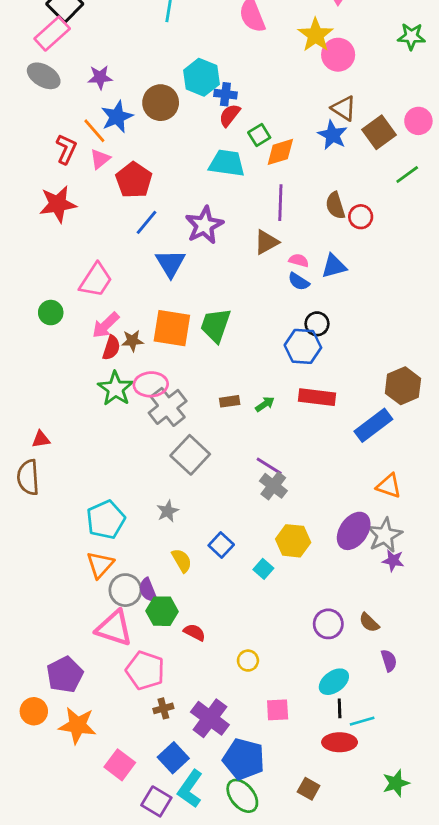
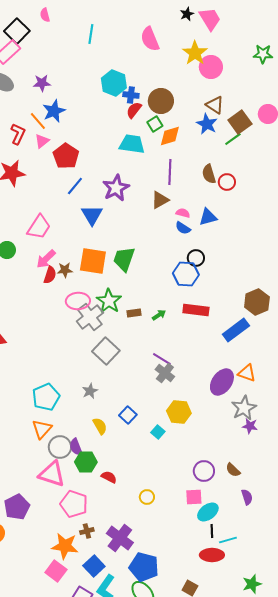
brown circle: (161, 103) -> (161, 101), moved
green line: (407, 174) -> (233, 139), moved
green star: (116, 389) -> (109, 301), moved
purple ellipse: (354, 531) -> (222, 382), moved
pink square: (278, 710) -> (194, 497), moved
orange star: (77, 725) -> (65, 546), moved

